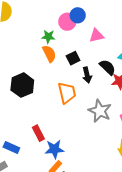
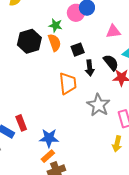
pink triangle: (96, 36) -> (113, 31), moved
black hexagon: (22, 85) -> (29, 41), moved
red rectangle: (38, 133) -> (21, 123), moved

